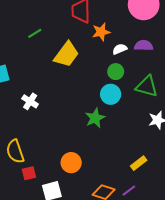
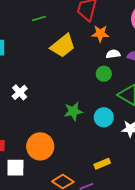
cyan circle: (111, 94) -> (104, 117), moved
white cross: (30, 101) -> (20, 92), moved
orange circle: (71, 163) -> (40, 146), size x1.4

